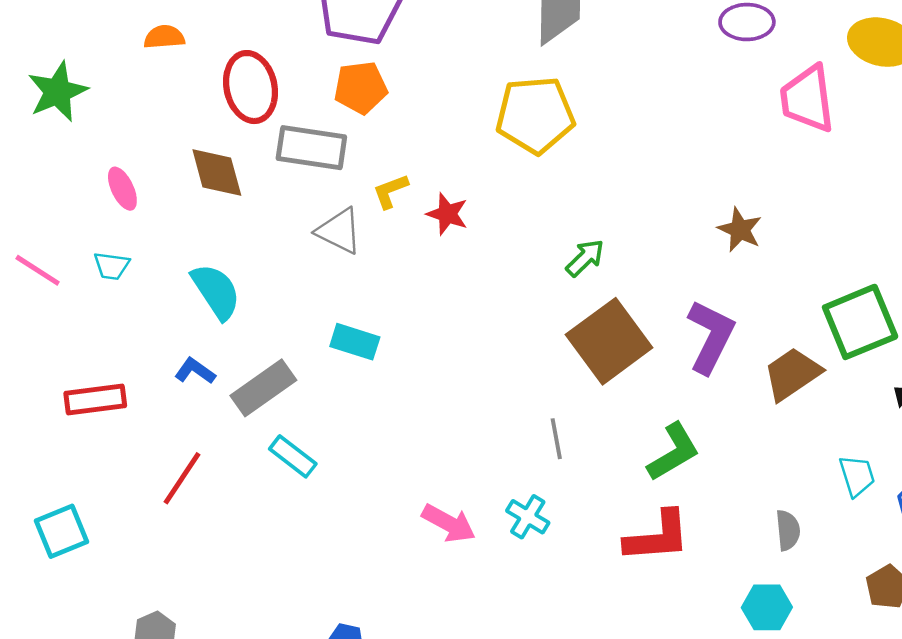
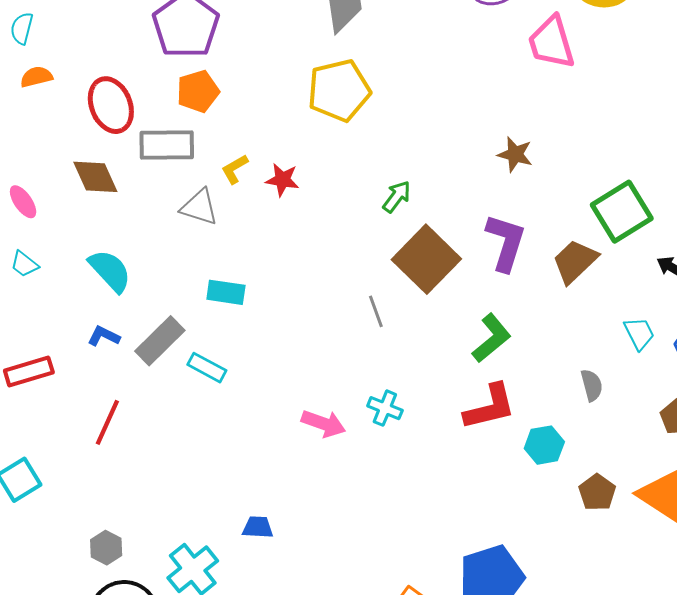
cyan trapezoid: (112, 266) -> (24, 264), turned 40
gray line: (556, 439) -> (376, 311), moved
cyan rectangle: (293, 456) -> (207, 368), moved
cyan hexagon: (767, 607) -> (544, 445), moved

